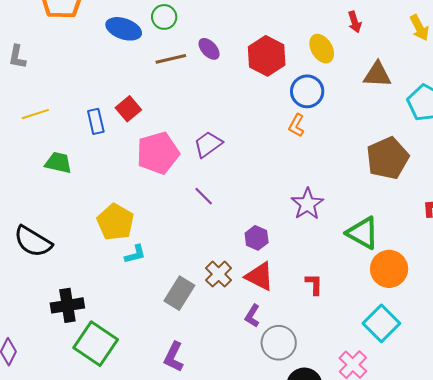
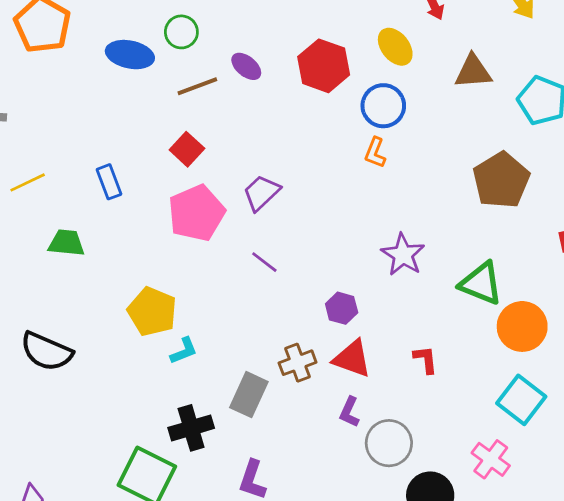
red square: (128, 109) -> (187, 149), moved
brown cross: (219, 274) -> (298, 363), turned 32
black cross: (67, 305) -> (191, 428), moved

